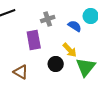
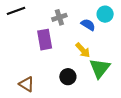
black circle: (56, 64) -> (68, 77), moved
brown triangle: (21, 72) -> (27, 84), moved

